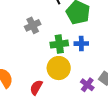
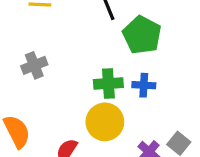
gray cross: (33, 25) -> (34, 65), moved

